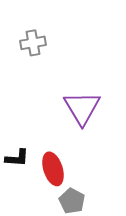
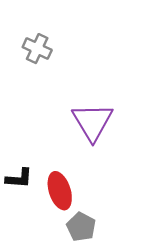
gray cross: (33, 43) -> (37, 49), turned 35

